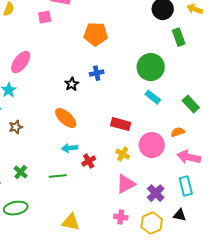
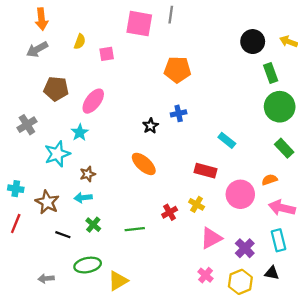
pink square: (45, 17) -> (107, 54), moved
green circle: (151, 67) -> (280, 107), moved
cyan rectangle: (153, 97) -> (227, 140), moved
cyan arrow: (70, 148) -> (83, 198), moved
yellow cross: (123, 154) -> (197, 204), moved
pink cross: (121, 217) -> (206, 275), turned 32
yellow triangle: (71, 222) -> (118, 281), moved, turned -42

